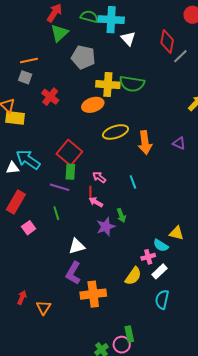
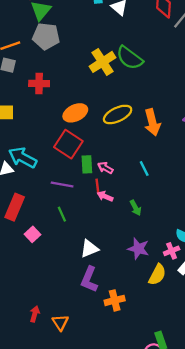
gray pentagon: (83, 57) -> (46, 36), moved
green semicircle: (132, 84) -> (130, 58), turned 35
yellow cross: (108, 85) -> (103, 62), turned -30
red cross: (50, 97) -> (39, 84), turned -30
orange ellipse: (93, 105) -> (75, 113), moved
green rectangle: (70, 172) -> (87, 164), moved
purple star: (106, 227) -> (138, 249), moved, turned -30
orange cross: (93, 294) -> (115, 300), size x0.7

